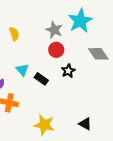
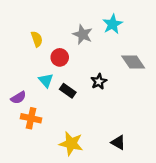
cyan star: (80, 21) -> (113, 24), size x0.7
red circle: (56, 50) -> (60, 57), moved

